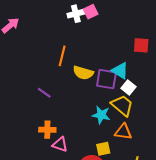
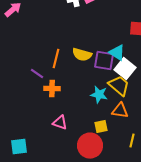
orange line: (62, 56) -> (56, 59), moved
white square: (129, 88) -> (125, 69), size x1.5
purple line: (44, 93) -> (37, 74), moved
orange cross: (47, 130) -> (52, 89), moved

